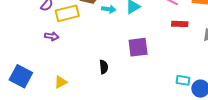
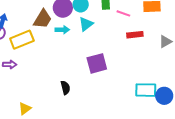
cyan rectangle: (183, 80) -> (146, 90), size x1.5

